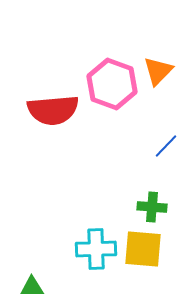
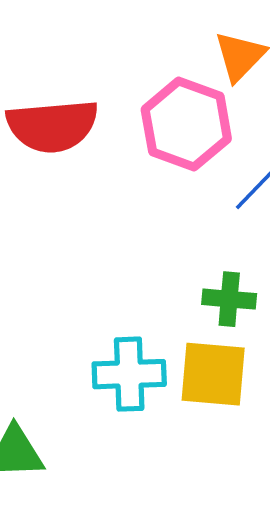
pink hexagon: (112, 84) -> (186, 124), moved

